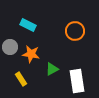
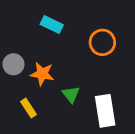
cyan rectangle: (28, 25) -> (52, 25), moved
green triangle: (52, 69) -> (71, 94), turned -40

